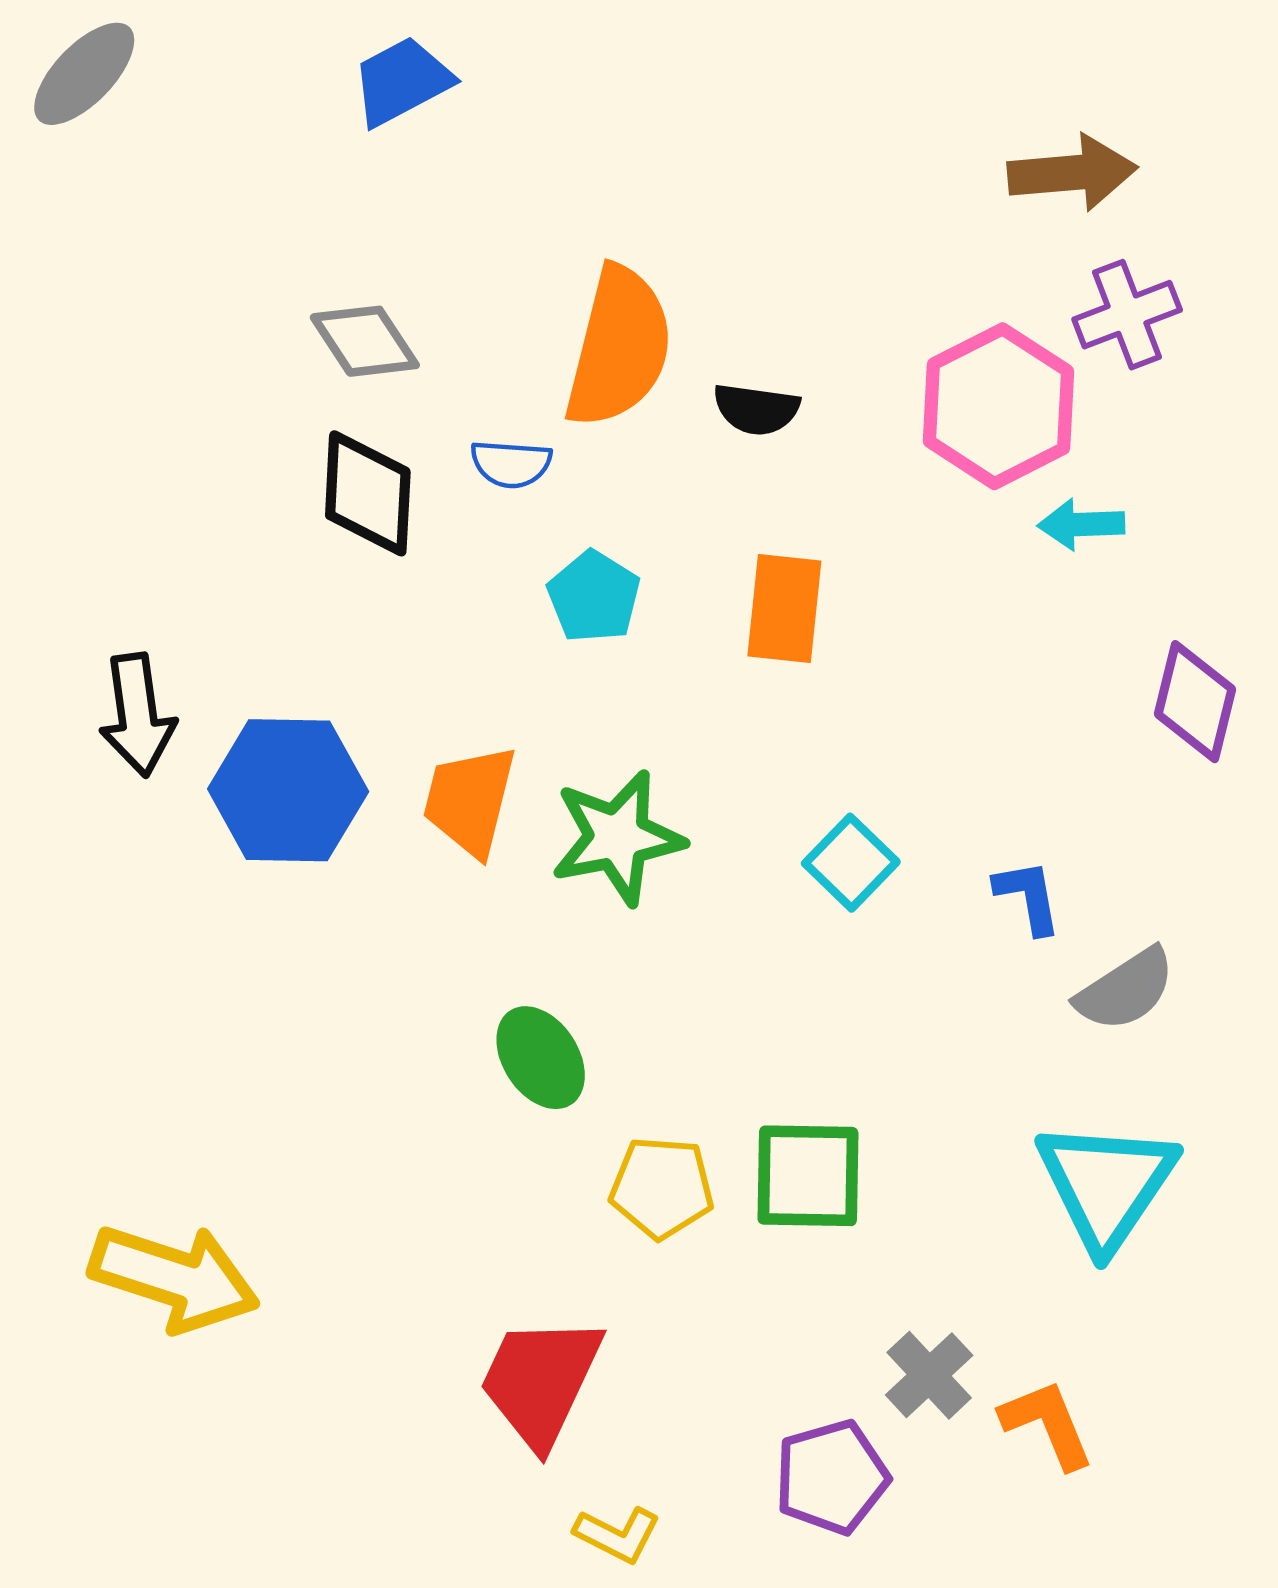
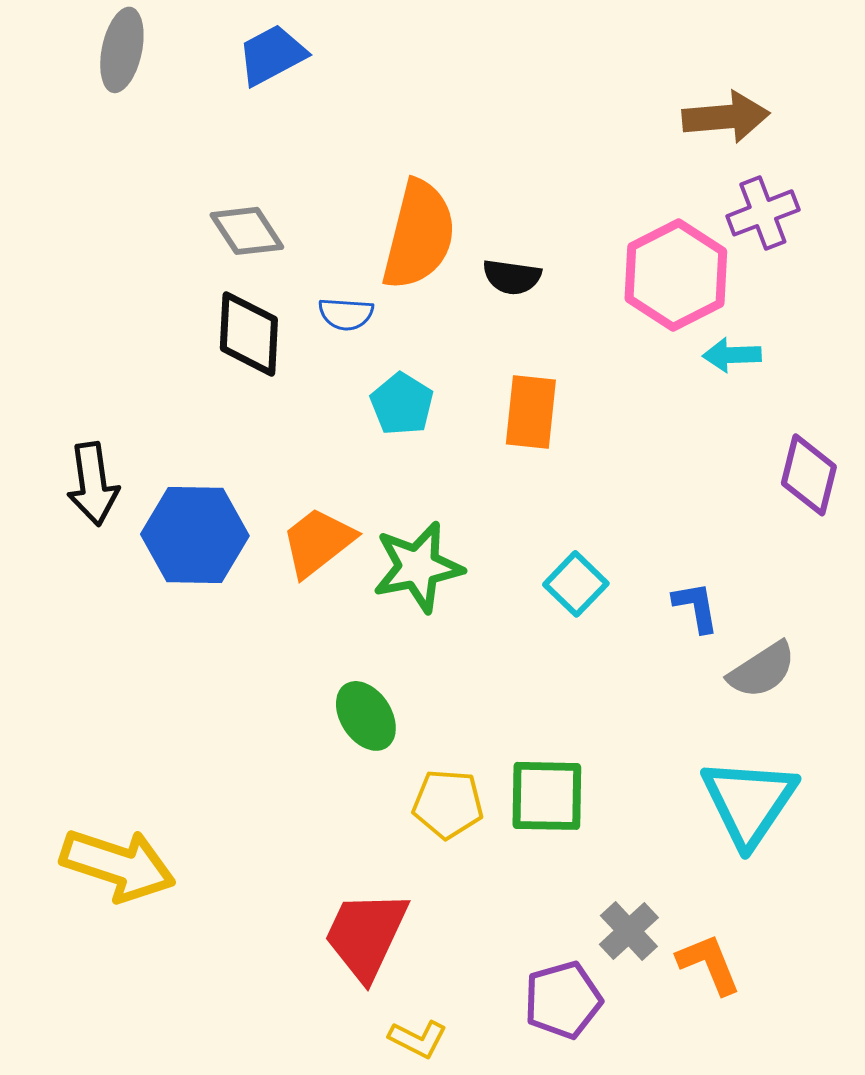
gray ellipse: (84, 74) -> (122, 50), moved, turned -32
orange trapezoid: (470, 801) -> (318, 542), turned 38

